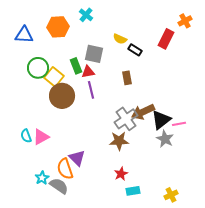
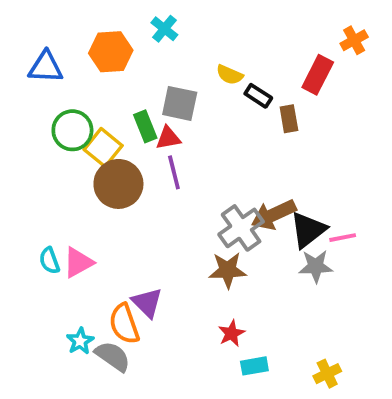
brown rectangle: (127, 78) -> (289, 119), moved
gray star: (165, 139) -> (316, 266), turned -30

